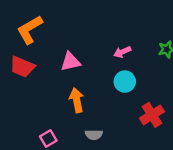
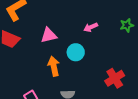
cyan circle: (125, 82) -> (76, 52), moved

